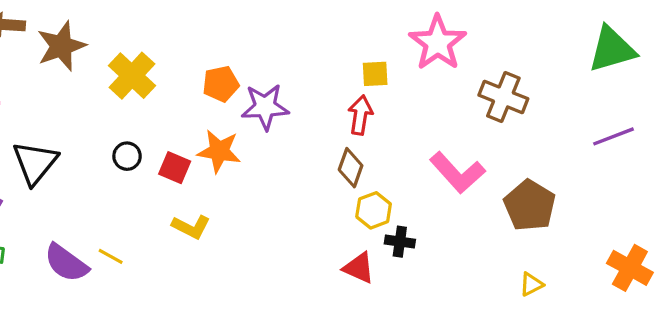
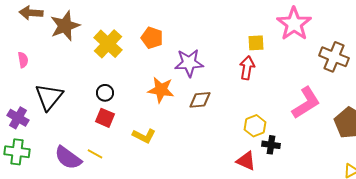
orange pentagon: (221, 84) -> (152, 38), moved, turned 30
red square: (175, 168) -> (105, 118), moved
brown diamond: (351, 168) -> (200, 100), moved, turned 65
pink L-shape: (457, 173) -> (306, 103), turned -80

